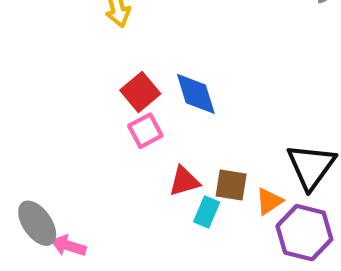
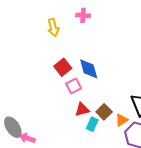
pink square: (145, 131) -> (74, 86), moved
brown square: (231, 185) -> (104, 112), turned 35

